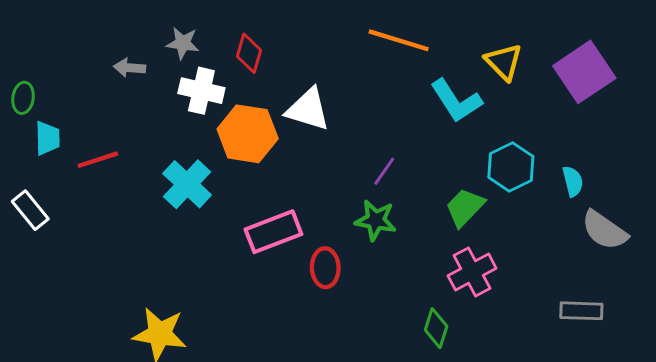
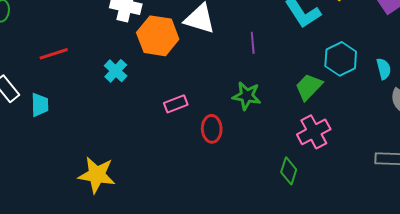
cyan trapezoid: (47, 138) -> (40, 105), moved
purple line: (384, 171) -> (253, 43), moved, turned -40
cyan cross: (187, 184) -> (116, 71), size x0.7
pink rectangle: (273, 232) -> (176, 104), size x0.6

